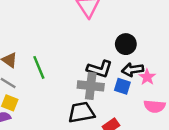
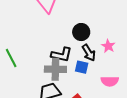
black arrow: (133, 70) -> (89, 53), turned -108
pink star: (147, 77) -> (108, 46), moved

